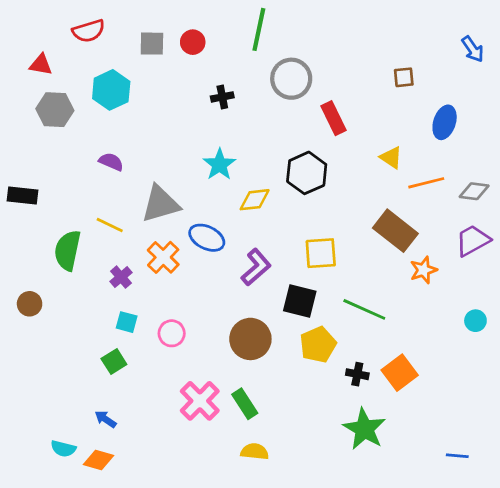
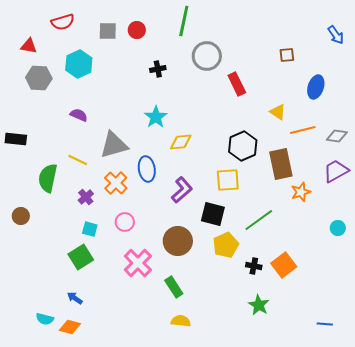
black hexagon: (307, 173) -> (243, 146), moved
brown rectangle: (395, 231) -> (281, 164), turned 40
blue ellipse: (207, 238) -> (147, 169), turned 55
green line: (364, 309) -> (259, 220), turned -60
pink circle: (172, 333) -> (125, 222), moved
green square: (114, 361) -> (81, 257), size x1.4
pink cross: (200, 401) -> (138, 263), moved
green star: (364, 429) -> (259, 305), size x0.7

